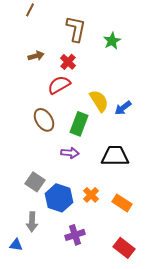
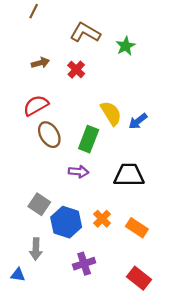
brown L-shape: (76, 29) -> (85, 33), turned -72
red semicircle: (59, 85) -> (36, 105), moved

